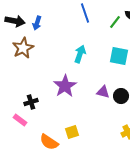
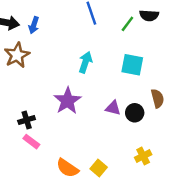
pink rectangle: (20, 120) -> (31, 142), moved
yellow square: (72, 132) -> (99, 168), moved, turned -32
orange semicircle: (49, 142) -> (67, 168), moved

